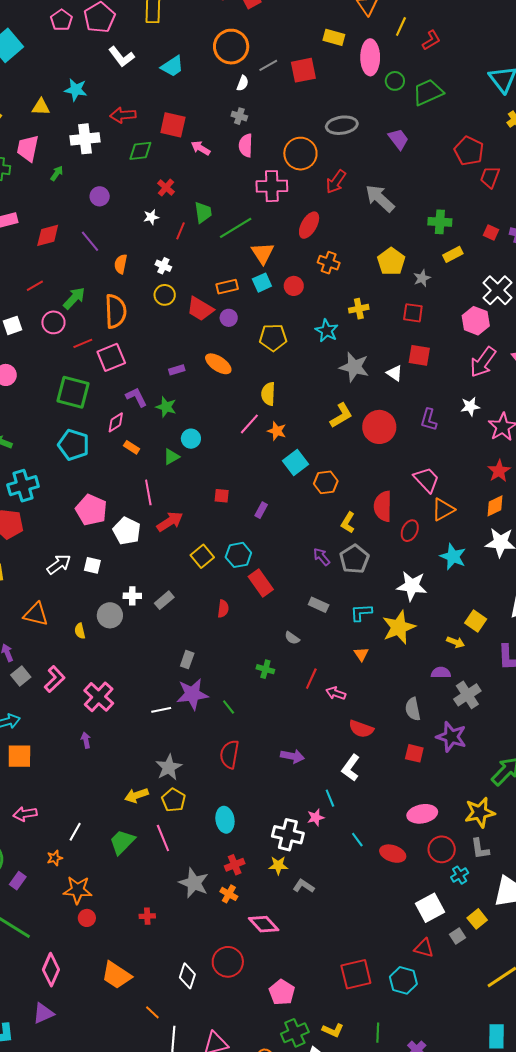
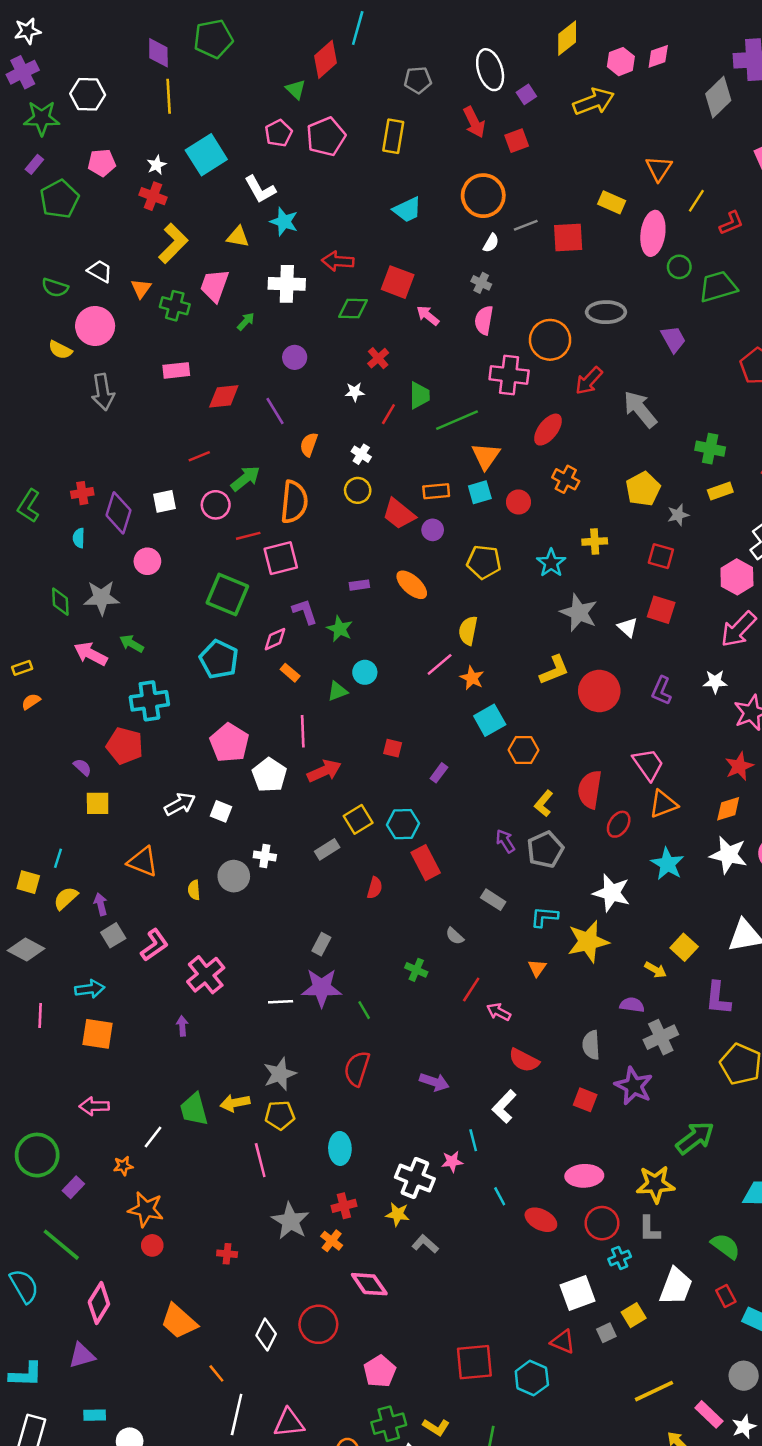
white L-shape: (121, 57) -> (260, 189), moved
gray rectangle: (164, 600) -> (327, 849), moved
yellow pentagon: (174, 800) -> (280, 1115), turned 30
green trapezoid: (122, 842) -> (194, 1109), moved, turned -68

